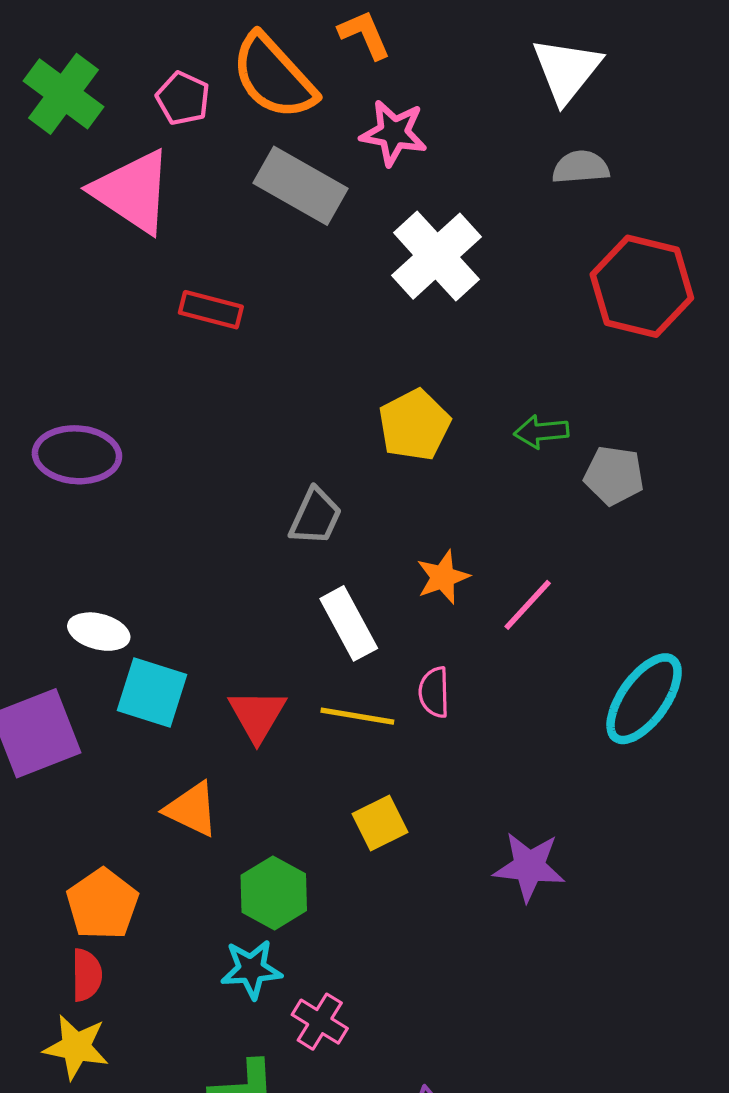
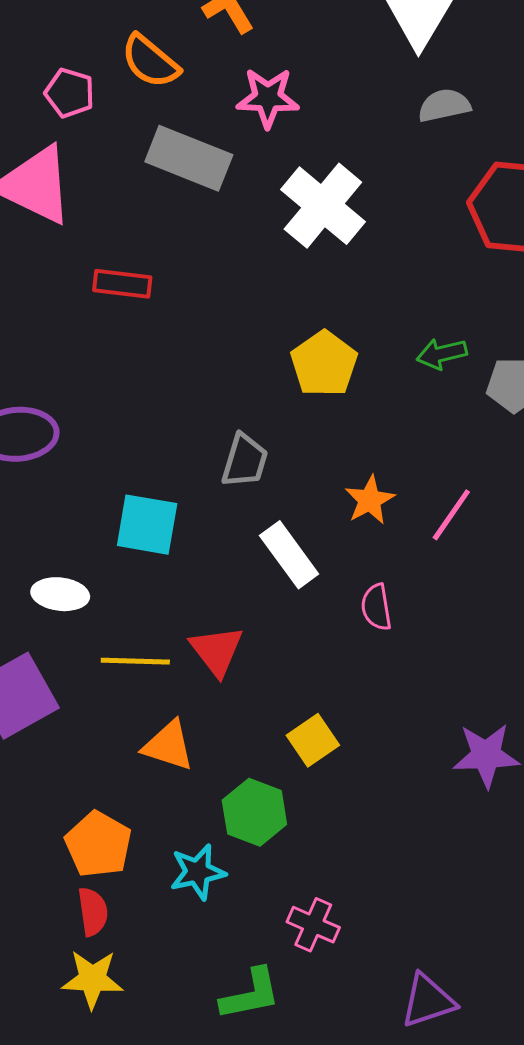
orange semicircle: (274, 77) -> (150, 61), size x0.7
cyan square: (152, 692) -> (147, 525), moved
yellow line: (357, 716) -> (135, 661), moved
yellow square: (380, 823) -> (313, 740), moved
cyan star: (251, 969) -> (198, 872), moved

